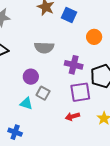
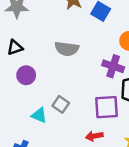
purple cross: (74, 65) -> (113, 66), moved
purple circle: (31, 77) -> (26, 75), moved

